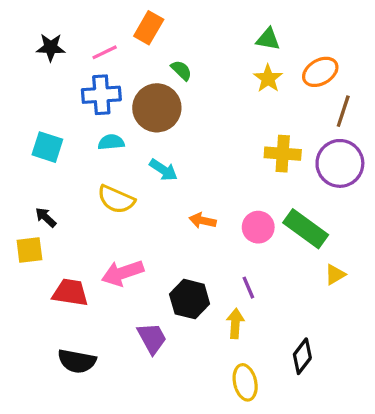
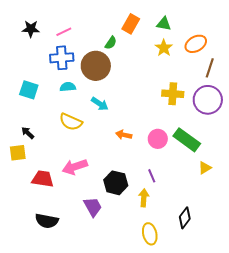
orange rectangle: (149, 28) -> (131, 24), moved
green semicircle: (181, 70) -> (111, 43), turned 80

